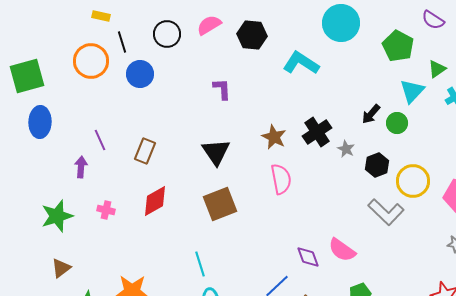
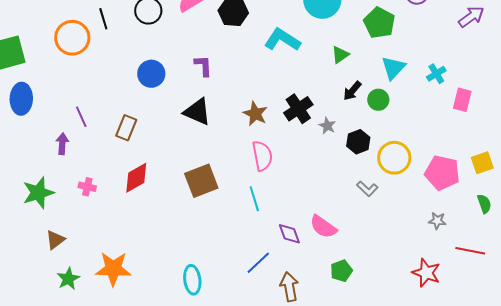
green triangle: (437, 69) -> (340, 55), moved
blue circle: (140, 74) -> (151, 74), moved
black triangle: (216, 152) -> (197, 112), moved, turned -32
gray L-shape: (386, 212) -> (367, 189), size x0.6
cyan line: (200, 264) -> (254, 199), moved
brown triangle: (61, 268) -> (55, 240), moved

